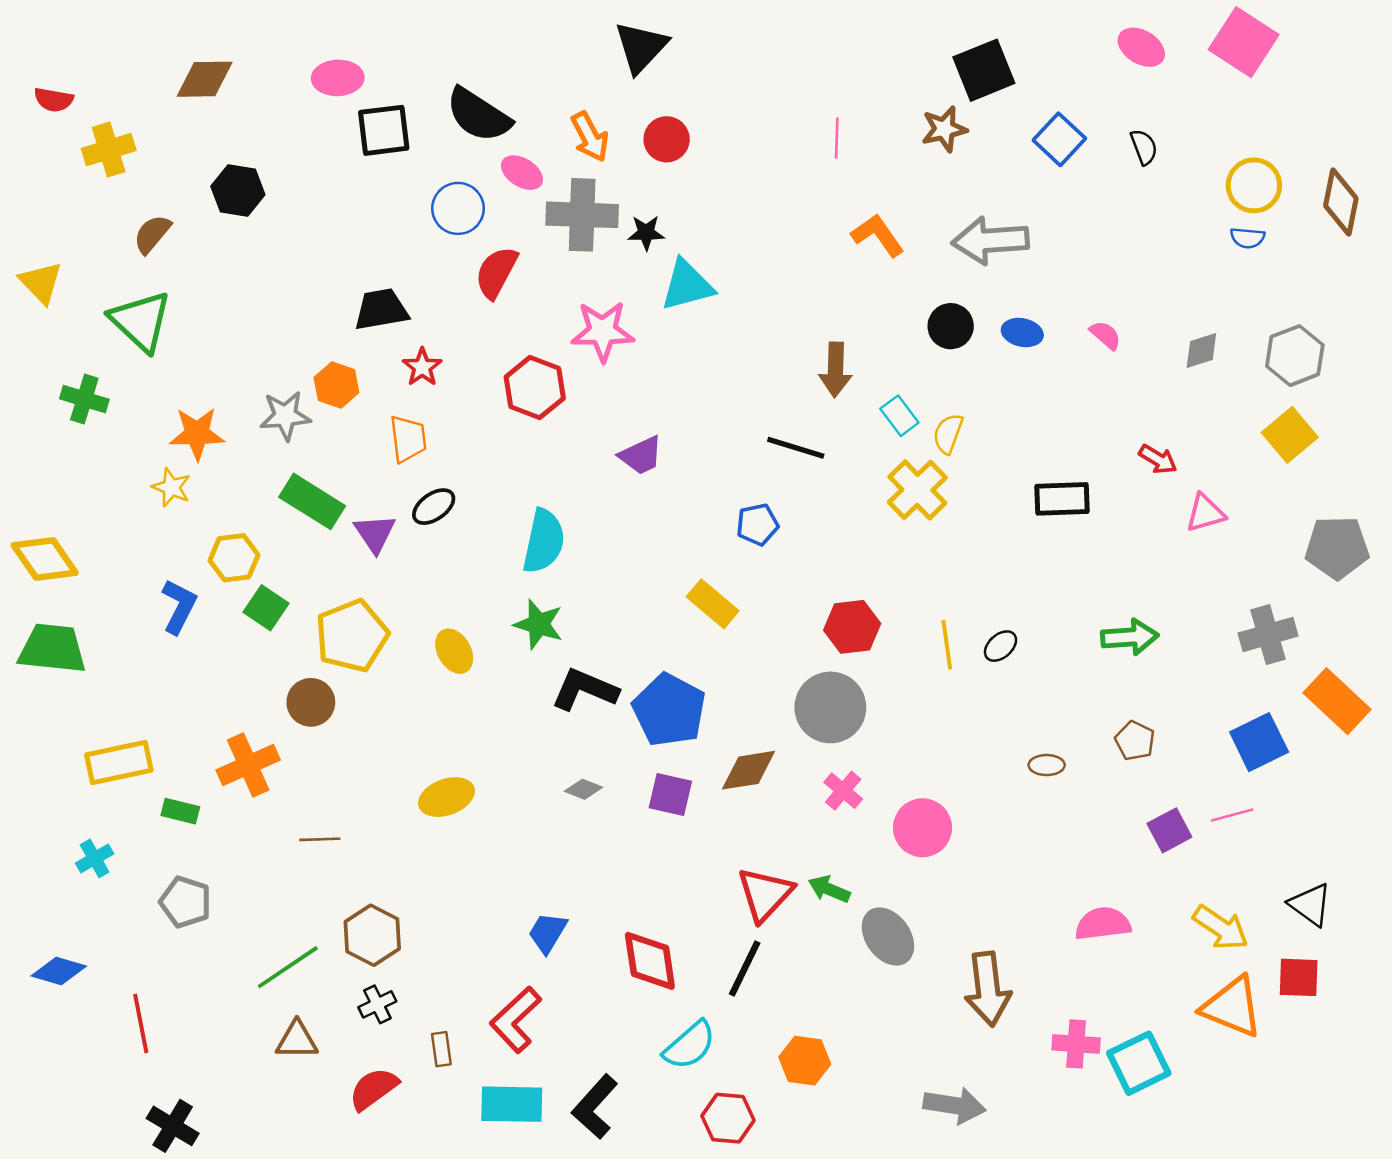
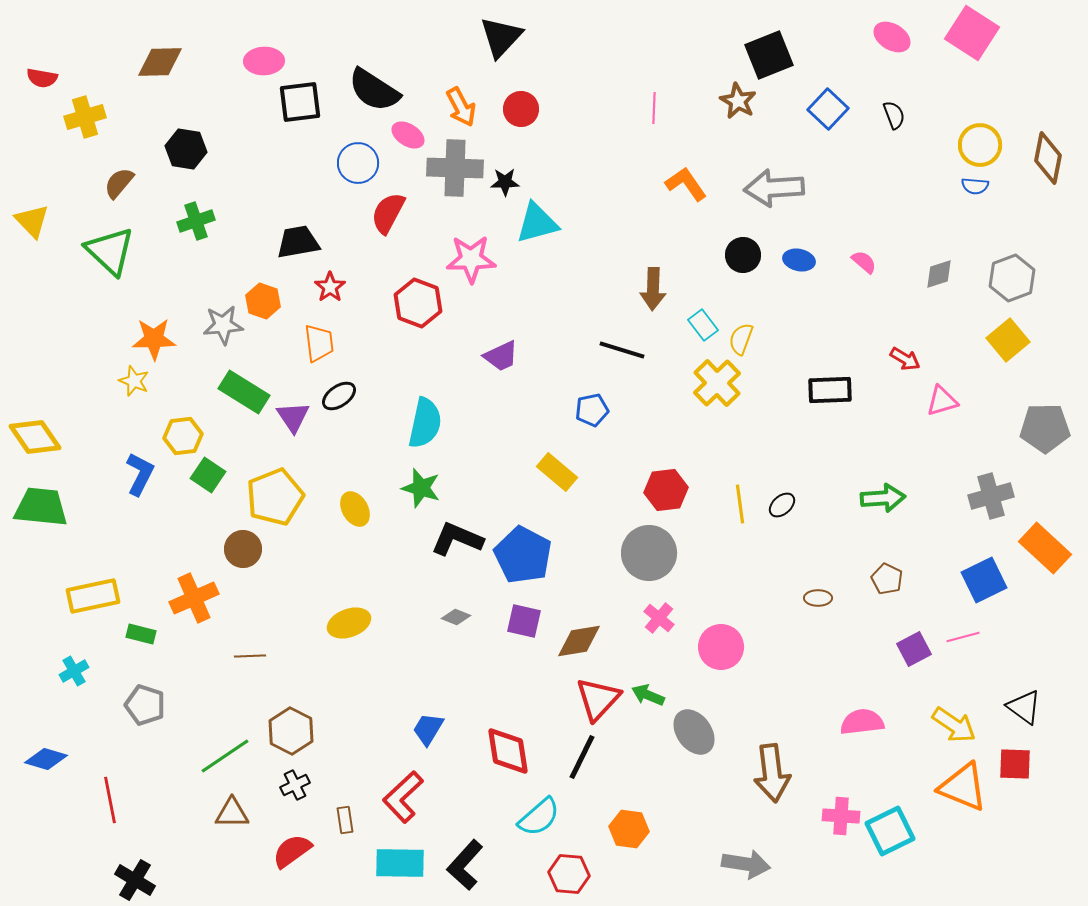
brown star: (944, 129) -> (738, 101), turned -30
green cross: (84, 399) -> (196, 221), moved, turned -36
brown diamond: (748, 770) -> (579, 641), moved

